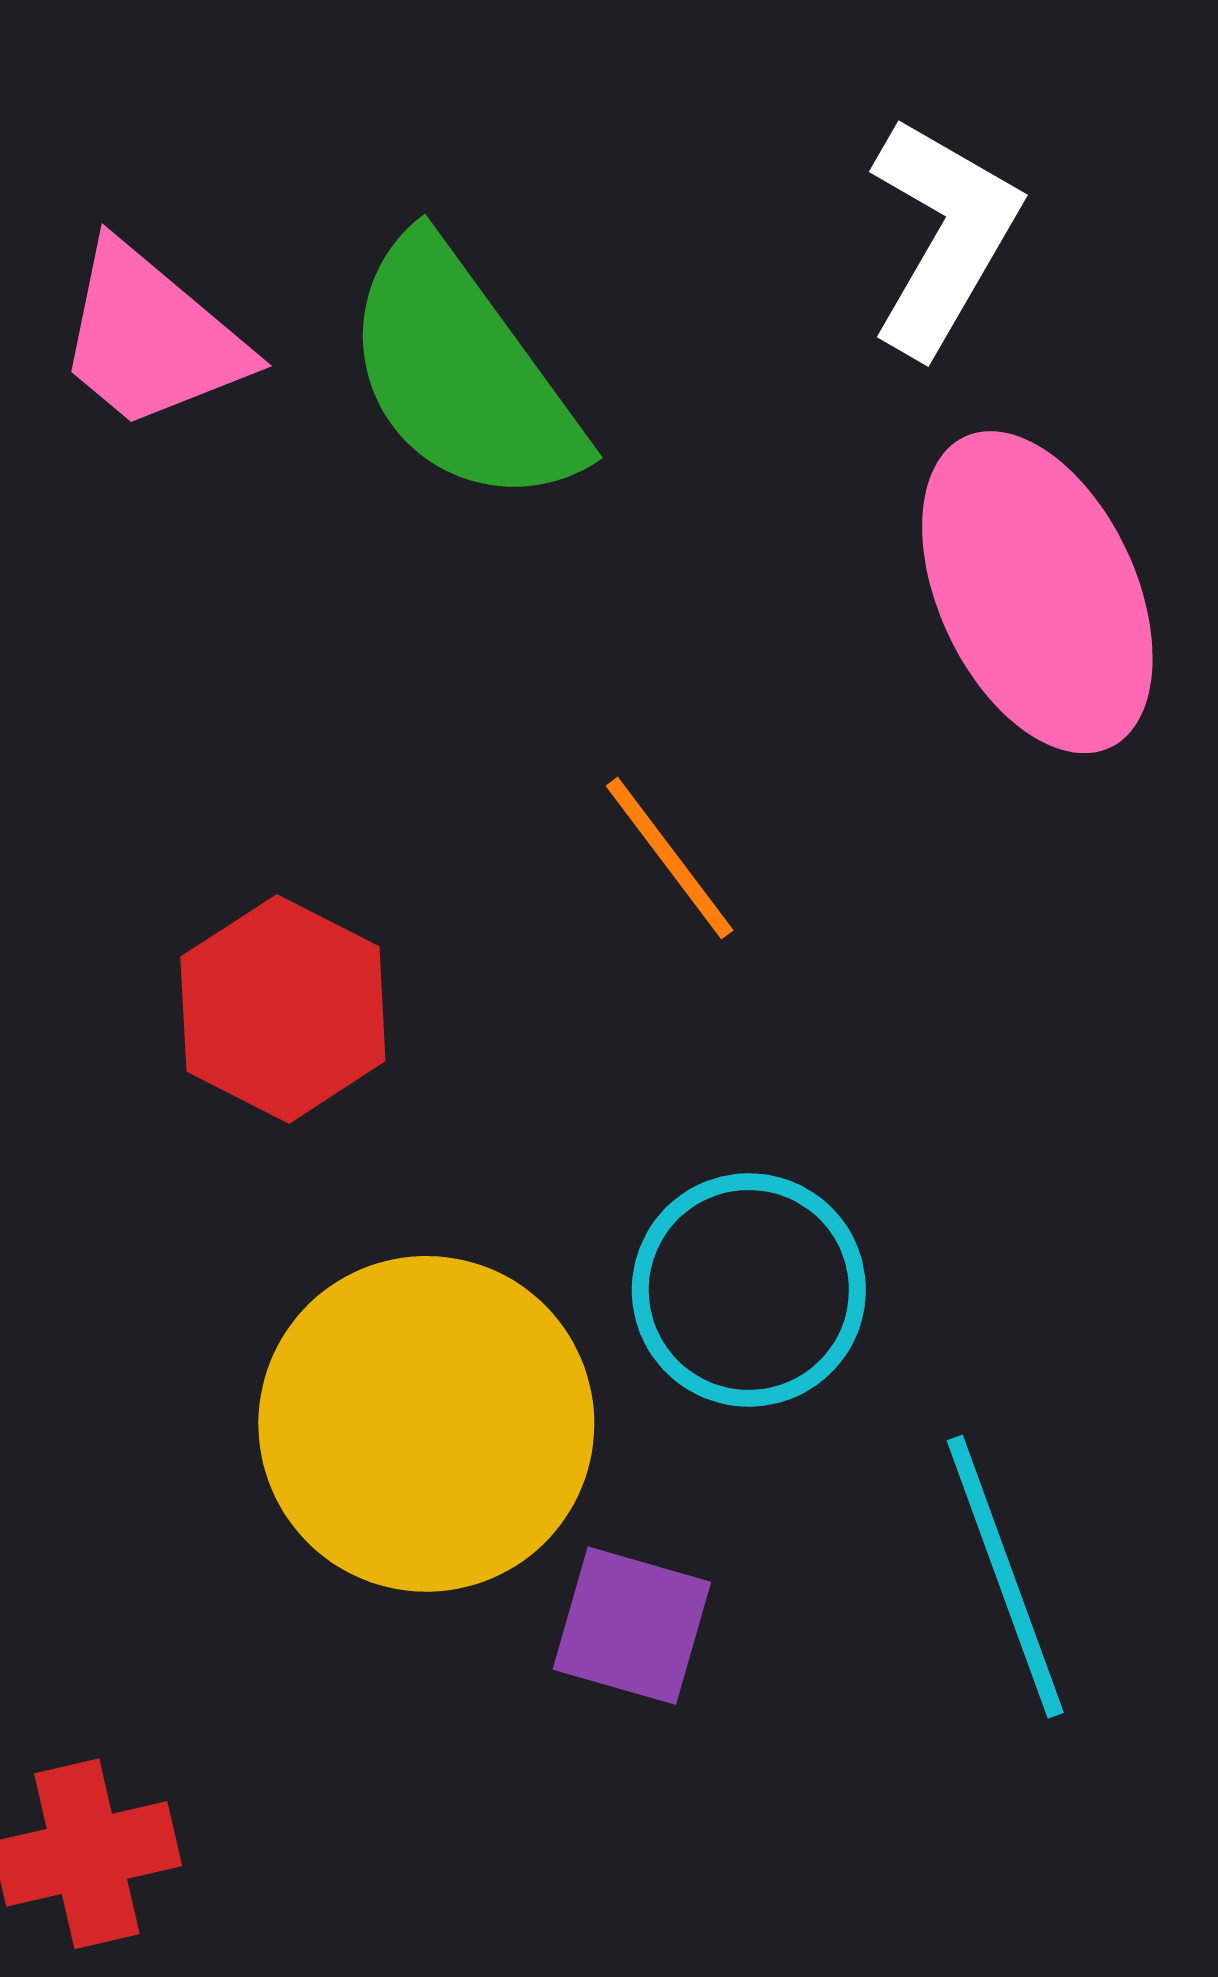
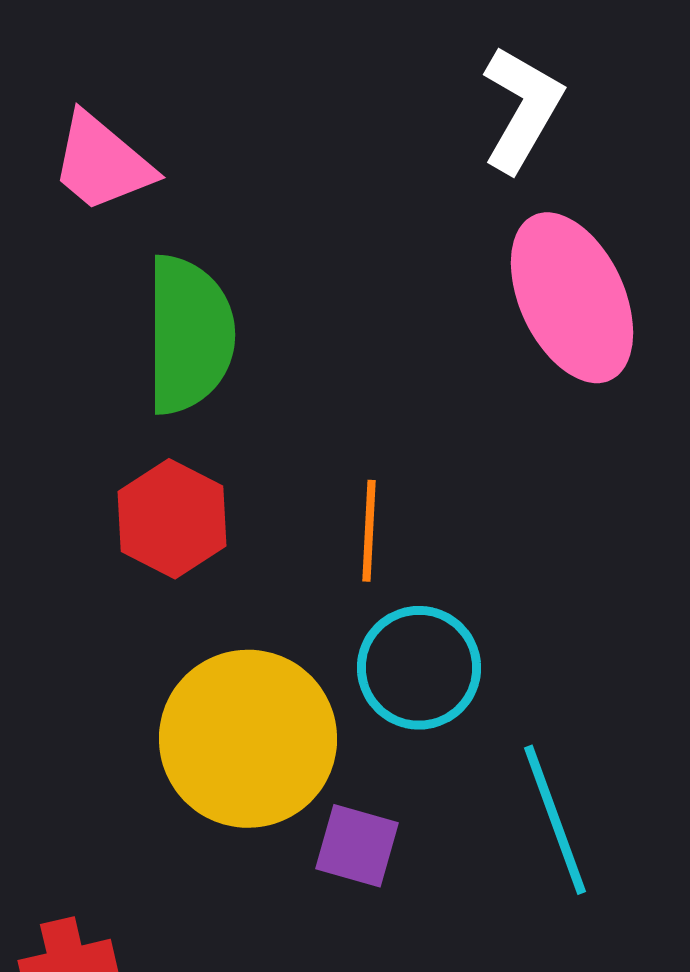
green semicircle: (462, 373) -> (189, 335), moved, turned -144
orange line: (670, 858) -> (369, 531), moved, turned 40

